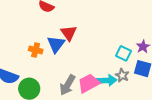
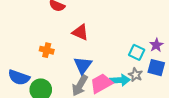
red triangle: (69, 33) -> (80, 32), turned -30
blue triangle: (56, 44) -> (83, 65), moved

